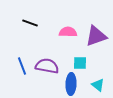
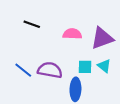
blue line: (22, 66) -> (23, 70), turned -30
cyan triangle: (98, 85) -> (104, 66), moved

